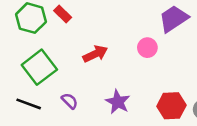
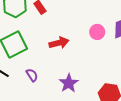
pink circle: (147, 48) -> (97, 32), moved

